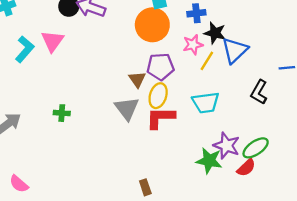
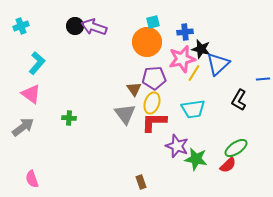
pink triangle: (52, 41) -> (31, 94), moved, turned -30
pink star: (193, 45) -> (182, 59), size x1.5
purple star: (227, 146) -> (177, 146), moved
pink semicircle: (19, 184) -> (32, 179), turned 30

